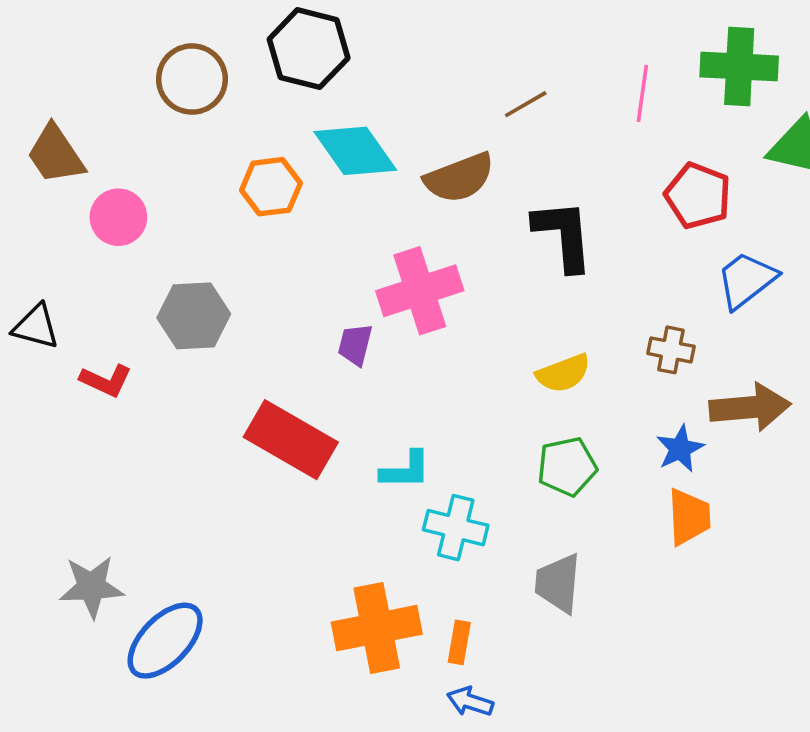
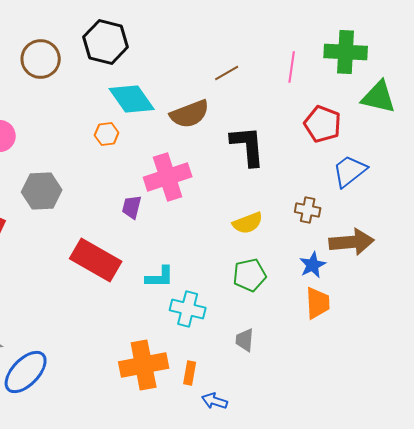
orange hexagon: (271, 187) -> (107, 134), moved, size x0.7
gray trapezoid: (558, 583) -> (245, 340), size x0.7
blue arrow: (470, 702) -> (215, 401), moved

